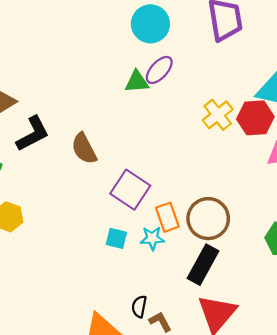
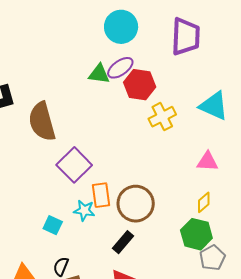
red hexagon: (255, 118) -> (140, 85), moved
brown semicircle: (84, 149) -> (42, 122), size x1.4
cyan square: (116, 238) -> (53, 225), moved
black rectangle: (203, 265) -> (123, 242), size x0.7

